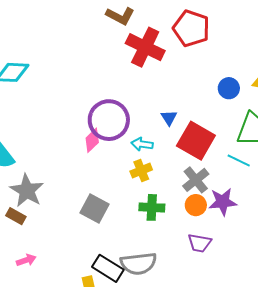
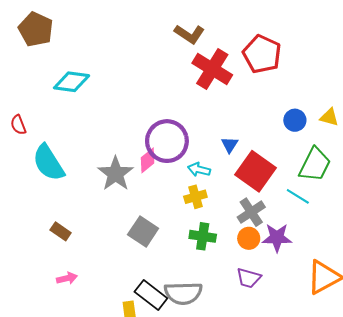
gray star: (27, 191) -> (116, 174), moved

